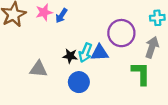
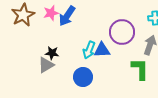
blue arrow: (61, 16) -> (67, 16), size x1.5
black star: (70, 56) -> (52, 53), moved
gray triangle: (39, 69) -> (46, 65), turned -36

